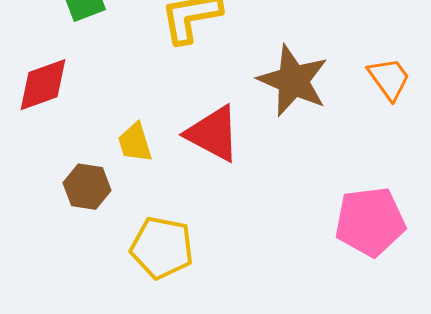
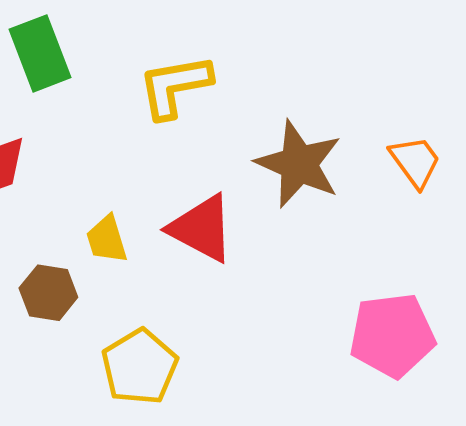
yellow pentagon: (162, 248) -> (140, 367), turned 30

